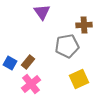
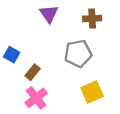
brown cross: (84, 25) -> (92, 18), moved
blue square: (10, 63) -> (12, 55), moved

